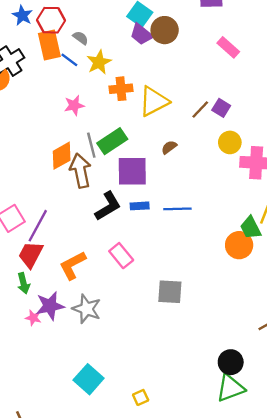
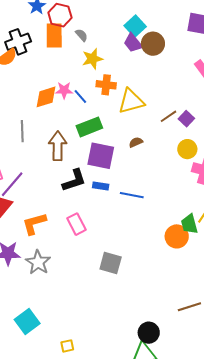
blue line: (69, 60) -> (80, 96), moved
gray line: (91, 145) -> (22, 131), moved
orange diamond: (62, 156) -> (46, 97), moved

